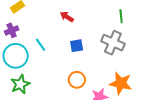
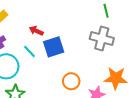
red arrow: (67, 17) -> (36, 31), moved
blue square: (77, 46) -> (54, 47), moved, size x1.5

